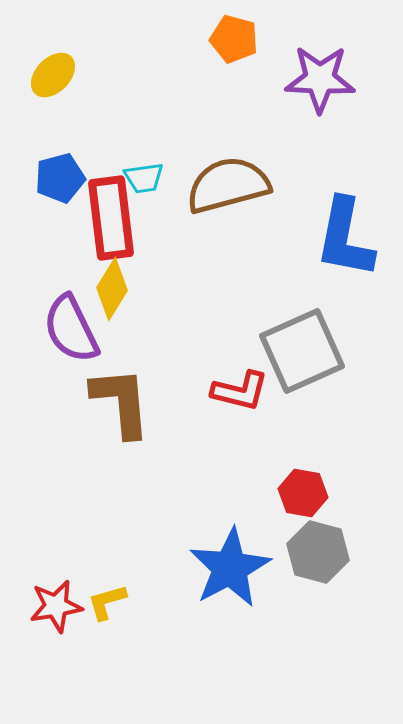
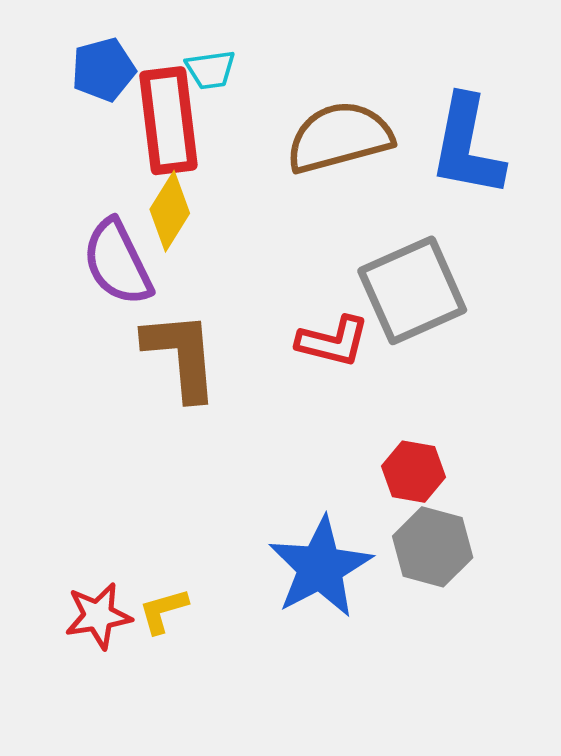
brown semicircle: (228, 185) -> (339, 137), moved

